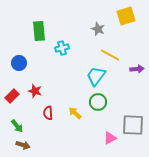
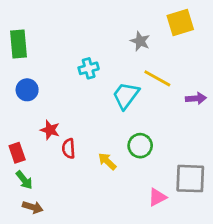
green rectangle: (39, 31) -> (18, 44), moved
cyan trapezoid: (96, 76) -> (126, 96), moved
red rectangle: (12, 96) -> (17, 153), moved, turned -64
red semicircle: (48, 113) -> (69, 148), moved

